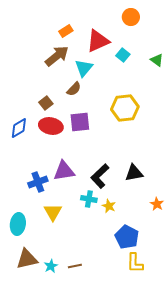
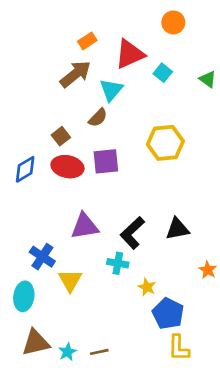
blue cross: (38, 182) -> (42, 257), moved, turned -36
yellow star: (109, 206) -> (147, 287), moved

